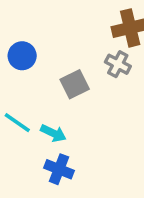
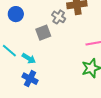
gray cross: (118, 64) -> (59, 17), moved

